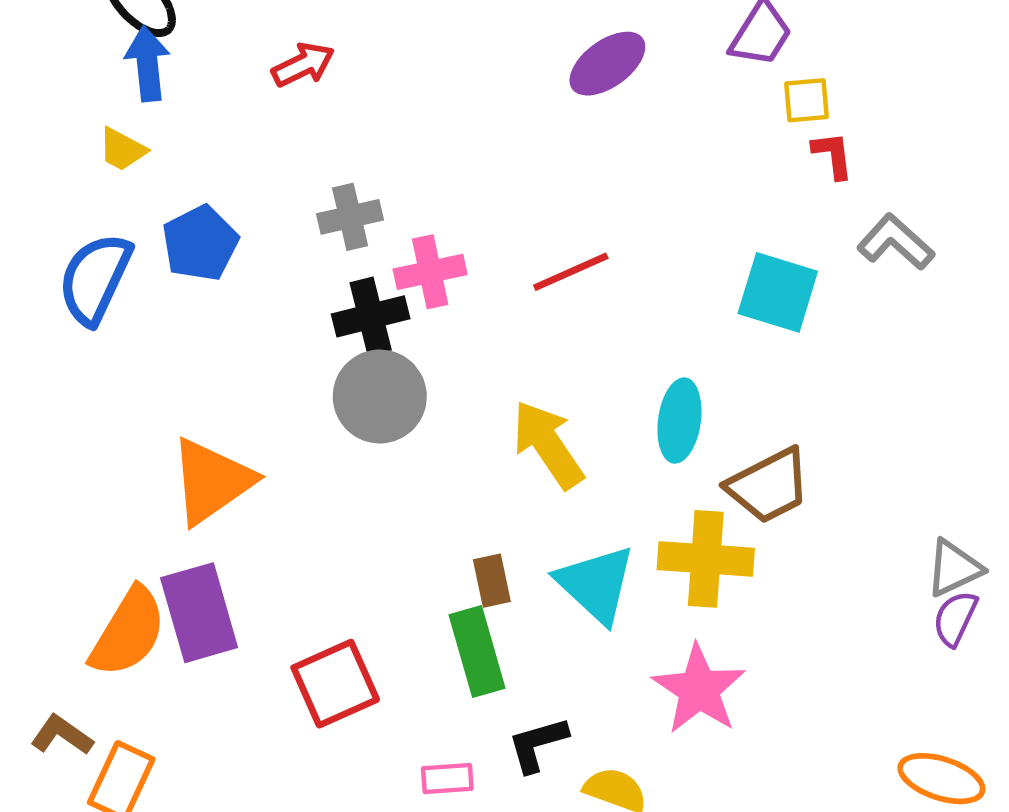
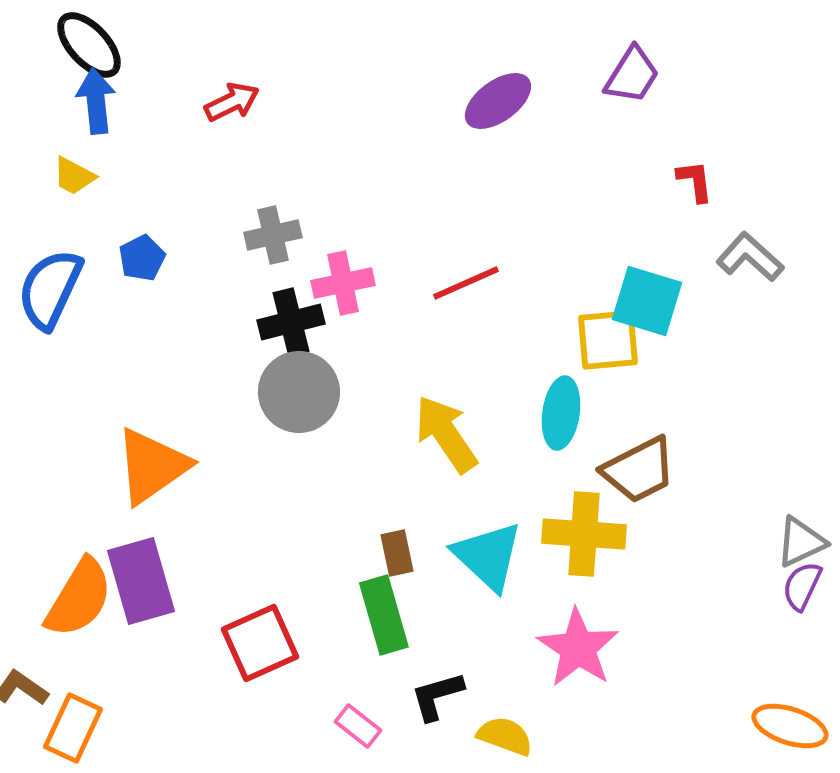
yellow square: (806, 100) -> (608, 340), moved, size x1.5
blue pentagon: (200, 243) -> (142, 258), size x0.7
pink rectangle: (447, 779) -> (358, 726), turned 42

